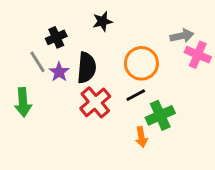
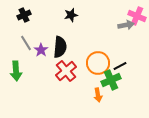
black cross: (56, 37) -> (24, 15), moved
pink cross: (198, 55) -> (137, 16), moved
orange circle: (141, 63) -> (98, 63), moved
black line: (136, 95) -> (120, 66), moved

